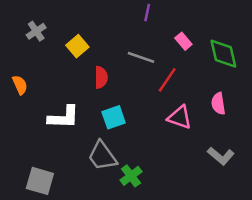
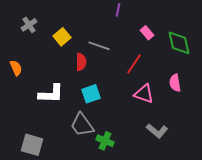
gray line: (141, 57) -> (99, 46), moved
gray L-shape: (221, 156) -> (157, 131), moved
green cross: (131, 176) -> (105, 141), turned -30

